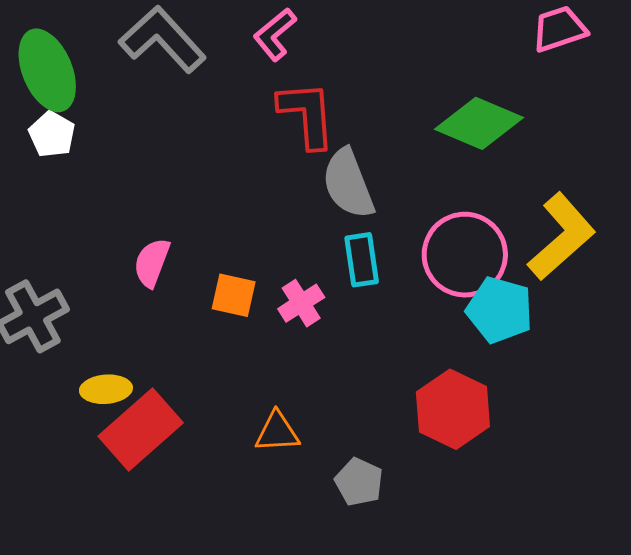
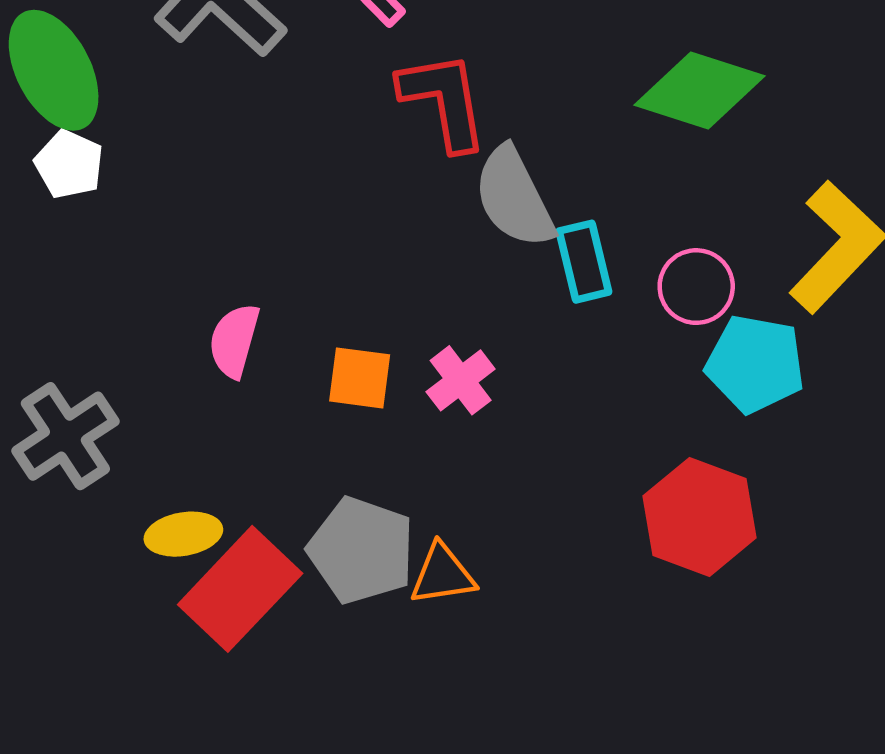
pink circle: (465, 255) -> (696, 287), size x0.6
cyan rectangle: (362, 260) -> (584, 262), moved
gray pentagon: (359, 482) -> (361, 550), moved, size x1.5

